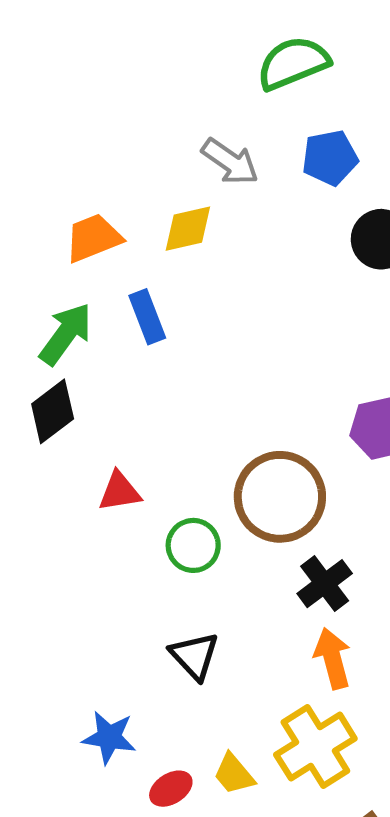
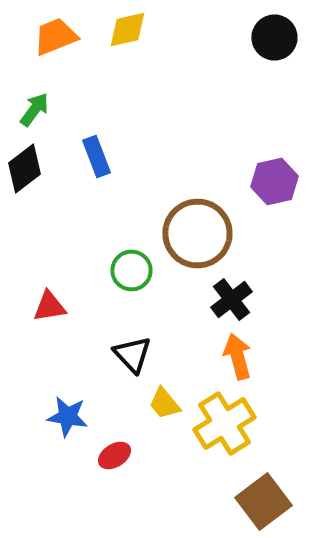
blue rectangle: (147, 317) -> (96, 156), moved
green arrow: (66, 334) -> (34, 110), size x0.7
red triangle: (120, 492) -> (49, 306), moved
yellow trapezoid: (234, 774) -> (164, 404), moved

